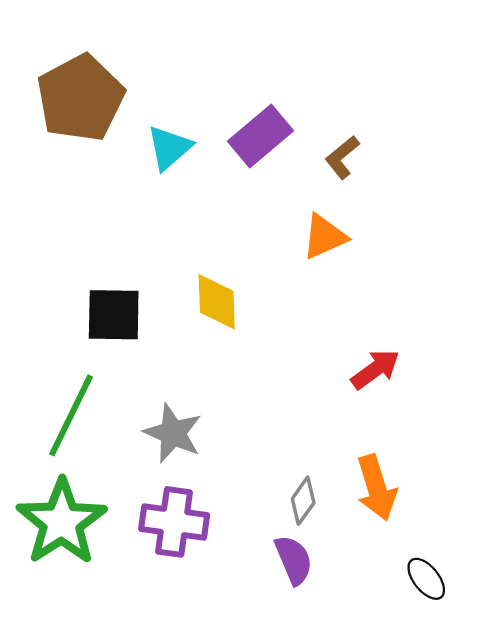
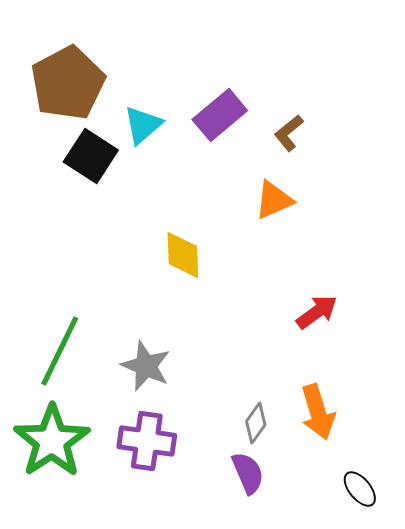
black square: (114, 315) -> (91, 156), moved, turned 32

